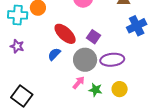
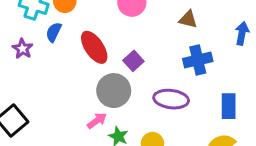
blue semicircle: (54, 54) -> (54, 32), moved, turned -32
purple ellipse: (112, 60) -> (171, 99), moved

